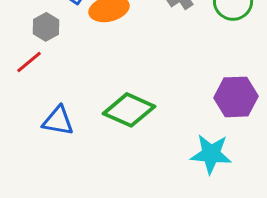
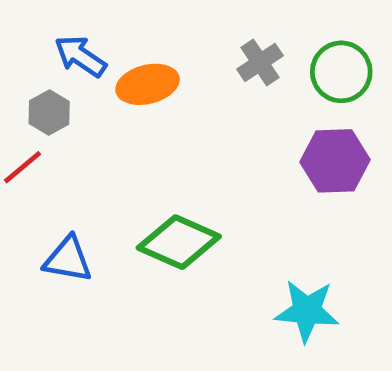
purple hexagon: (236, 97) -> (335, 161), moved

